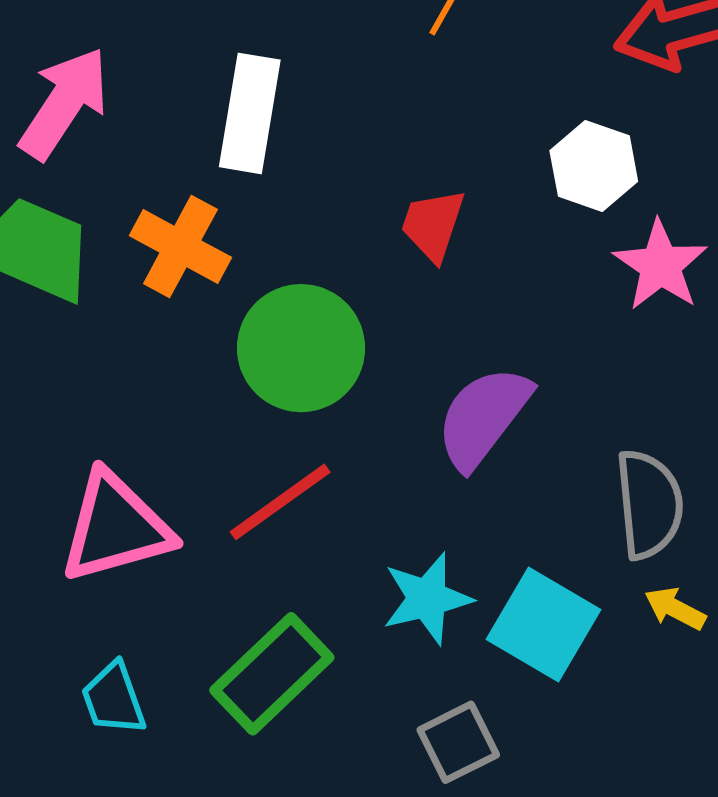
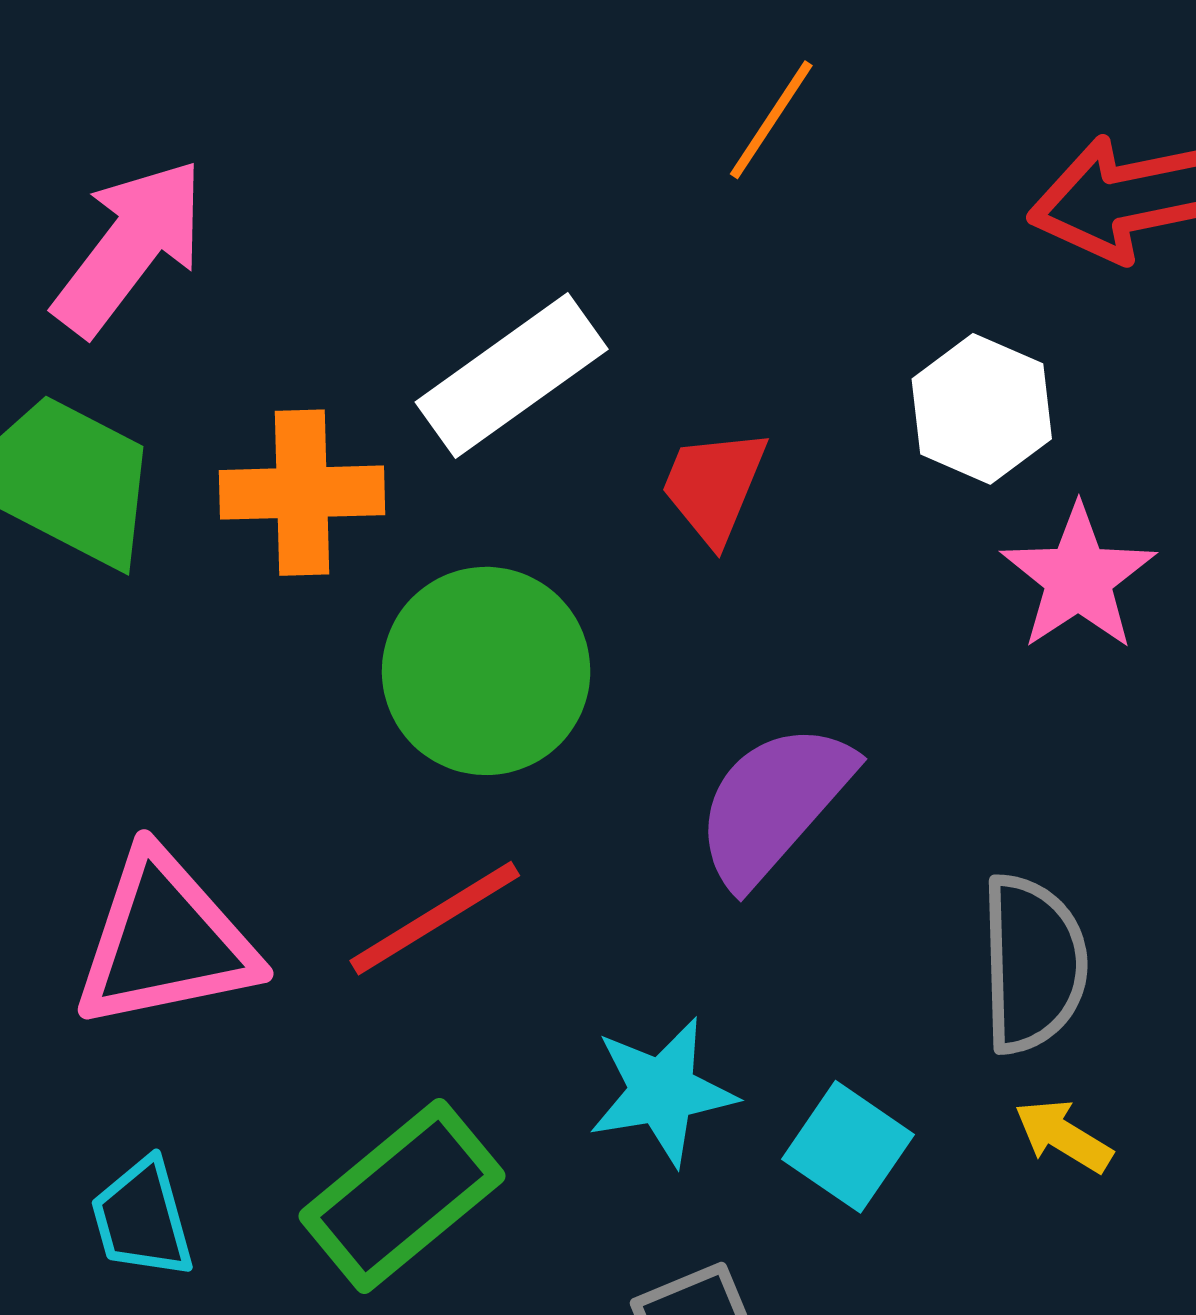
white rectangle: (250, 113) -> (512, 376), moved, turned 41
orange cross: (180, 247) -> (302, 493), turned -34
cyan square: (544, 624) -> (848, 1147), size x0.7

